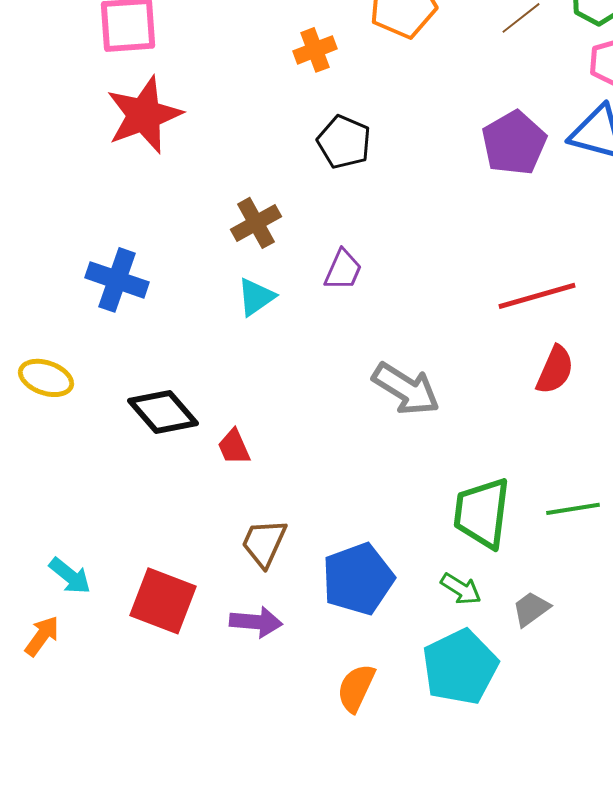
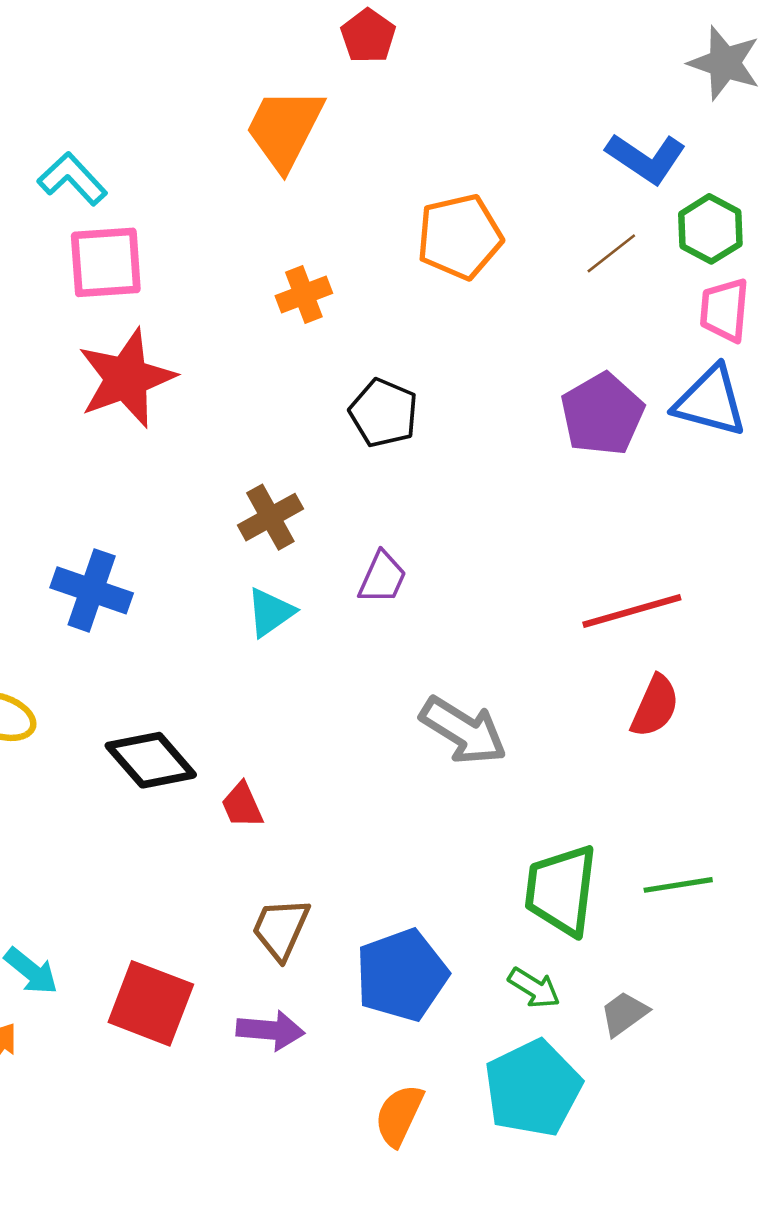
orange cross: (315, 50) -> (304, 295), moved

